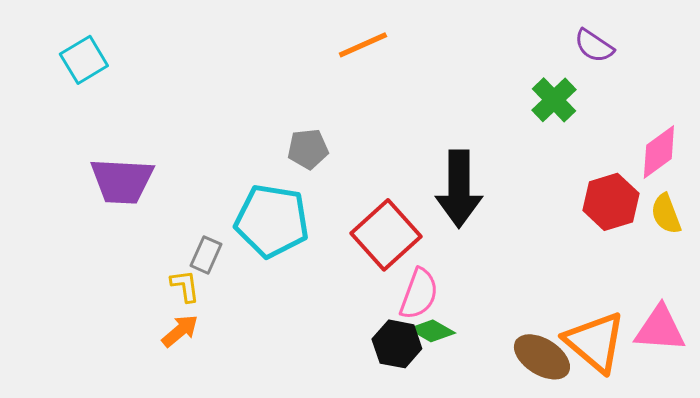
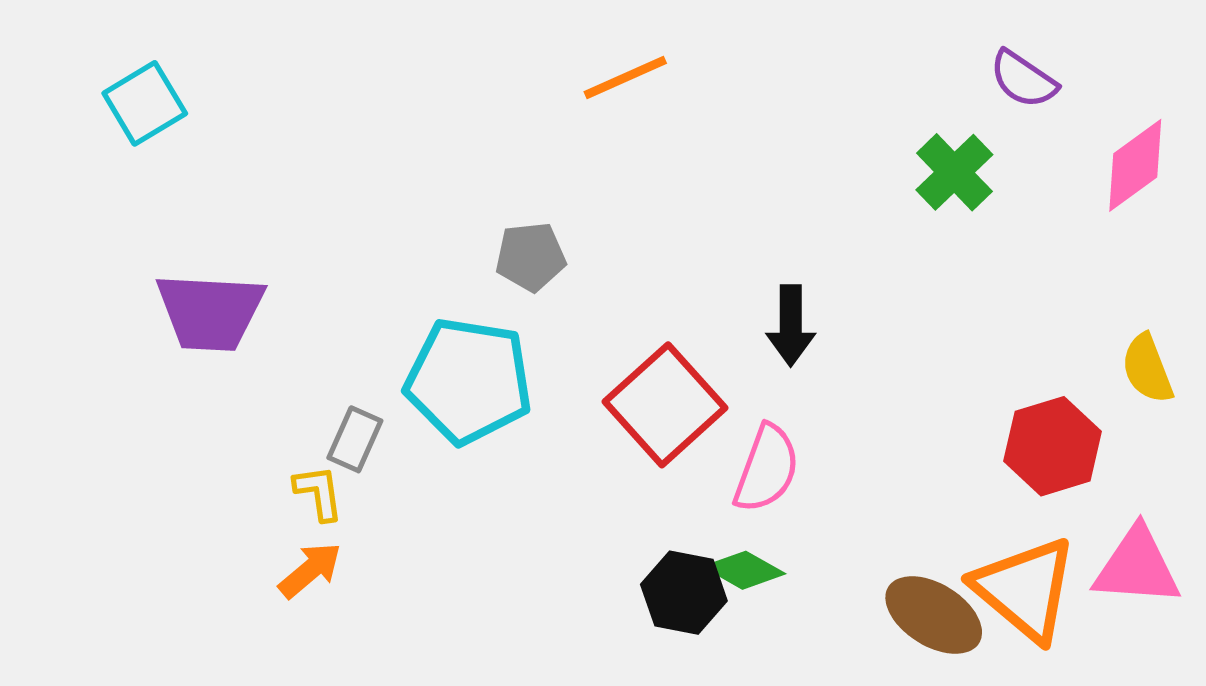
pink diamond: (659, 152) -> (1135, 165), moved
black arrow: (459, 189) -> (791, 326), size x0.6
red hexagon: (611, 202) -> (1053, 446), moved
pink semicircle: (419, 294) -> (767, 469), moved

